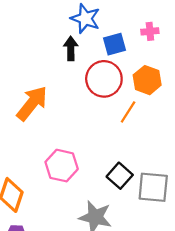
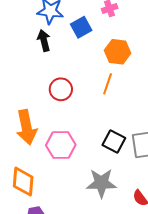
red circle: (104, 79) -> (61, 89), moved, size x0.7
orange arrow: (32, 103) -> (26, 127), moved, turned 144

